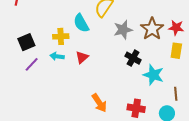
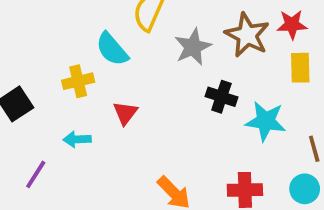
cyan arrow: (57, 56) -> (77, 139), moved
purple line: (32, 64) -> (36, 174), moved

